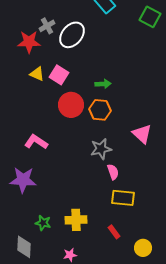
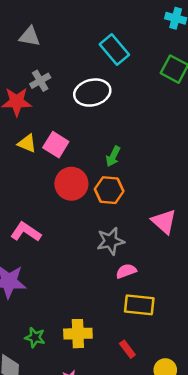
white ellipse: (72, 35) -> (92, 93), moved, turned 36
green arrow: (103, 84) -> (113, 156), turned 119
pink semicircle: (113, 172) -> (126, 271), turned -91

